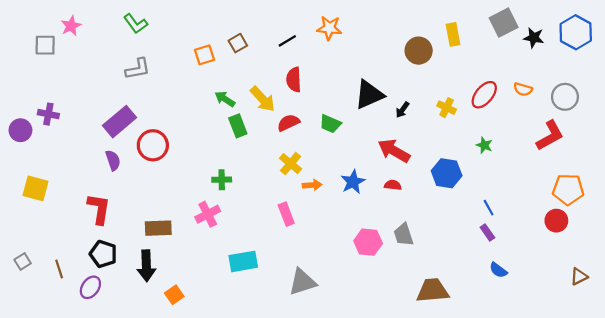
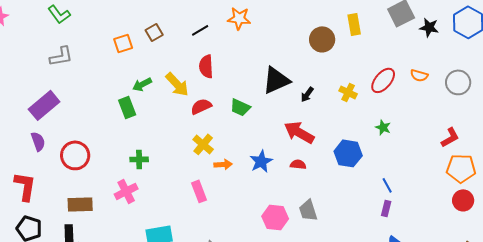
green arrow: (225, 99) -> (142, 84), turned -60
green rectangle: (238, 126) -> (127, 107), moved
red L-shape: (550, 136) -> (450, 137), moved, size x0.7
red circle: (153, 145) -> (75, 155), moved
red circle: (556, 221) -> (463, 200), moved
purple rectangle: (487, 232) -> (386, 208), turned 49

